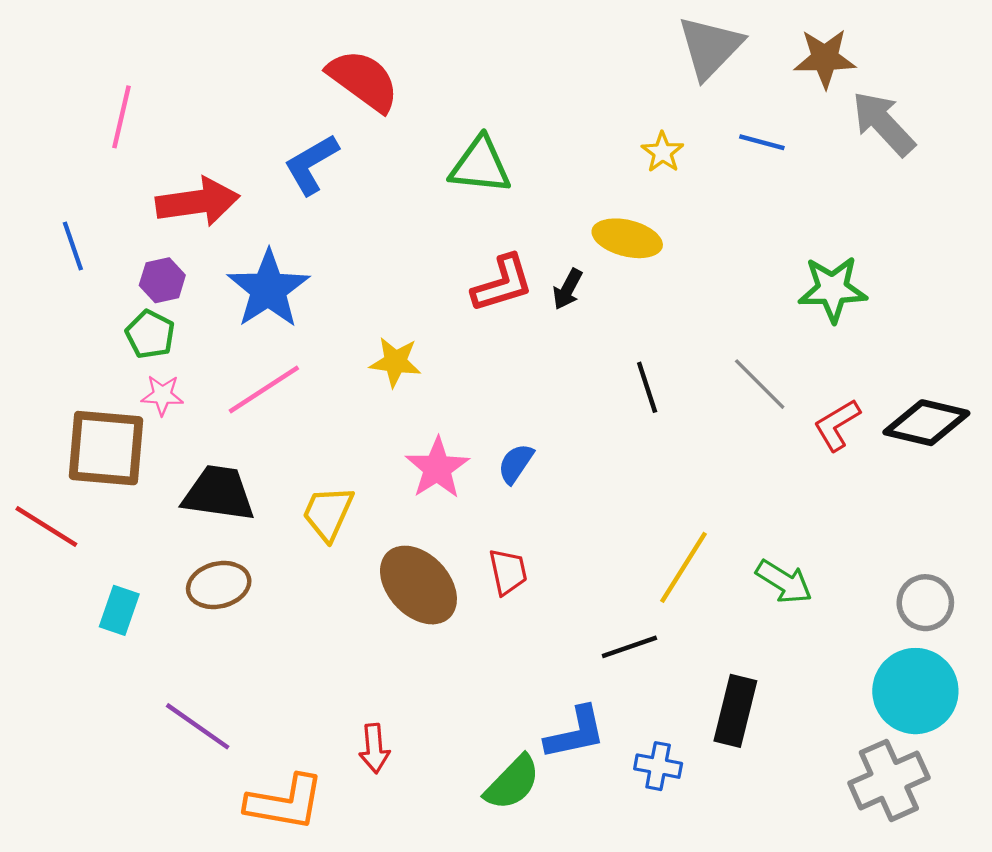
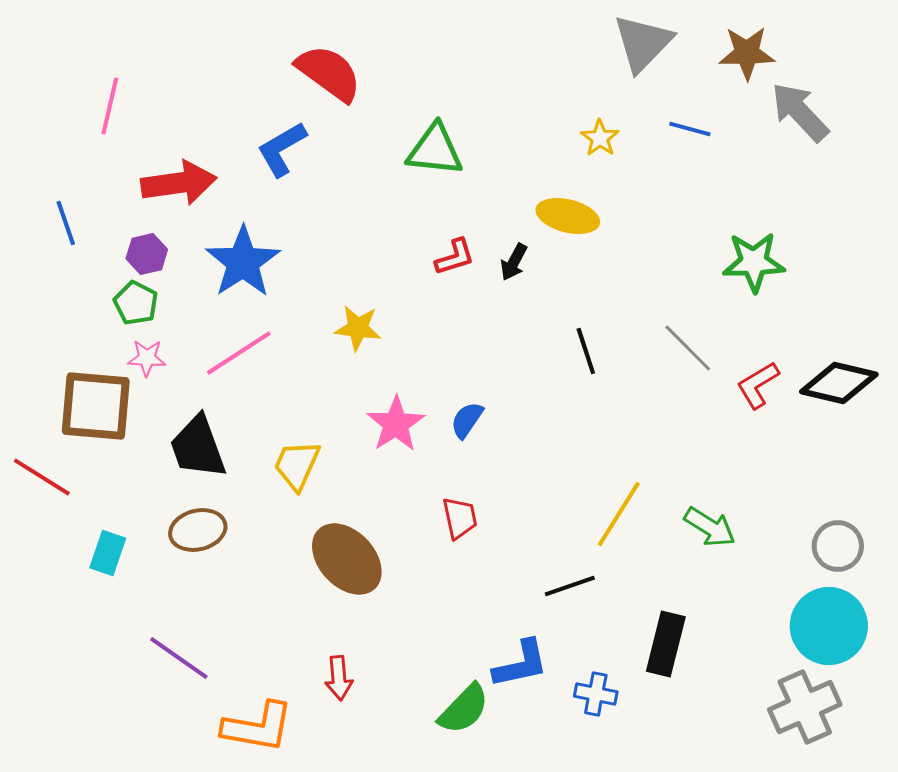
red L-shape: (502, 284) -> (455, 257), size x0.7
black trapezoid: (219, 493) -> (198, 447), turned -118
brown ellipse: (418, 585) -> (347, 559), moved

